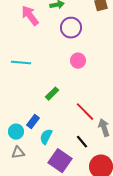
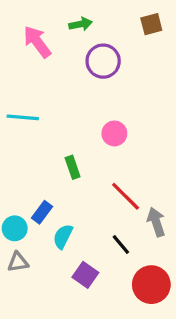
pink circle: (78, 61) -> (114, 133), moved
green rectangle: (52, 94) -> (73, 167), turned -64
purple square: (60, 161) -> (85, 275), size x0.7

